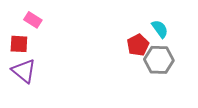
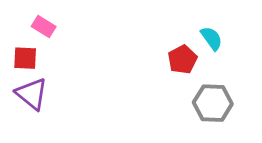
gray hexagon: (159, 60) -> (213, 103), moved

